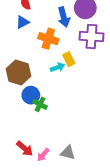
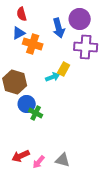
orange cross: (48, 39) -> (33, 44), moved
yellow rectangle: (69, 59) -> (64, 69), turned 56
red arrow: (25, 149) -> (21, 156), turned 114

